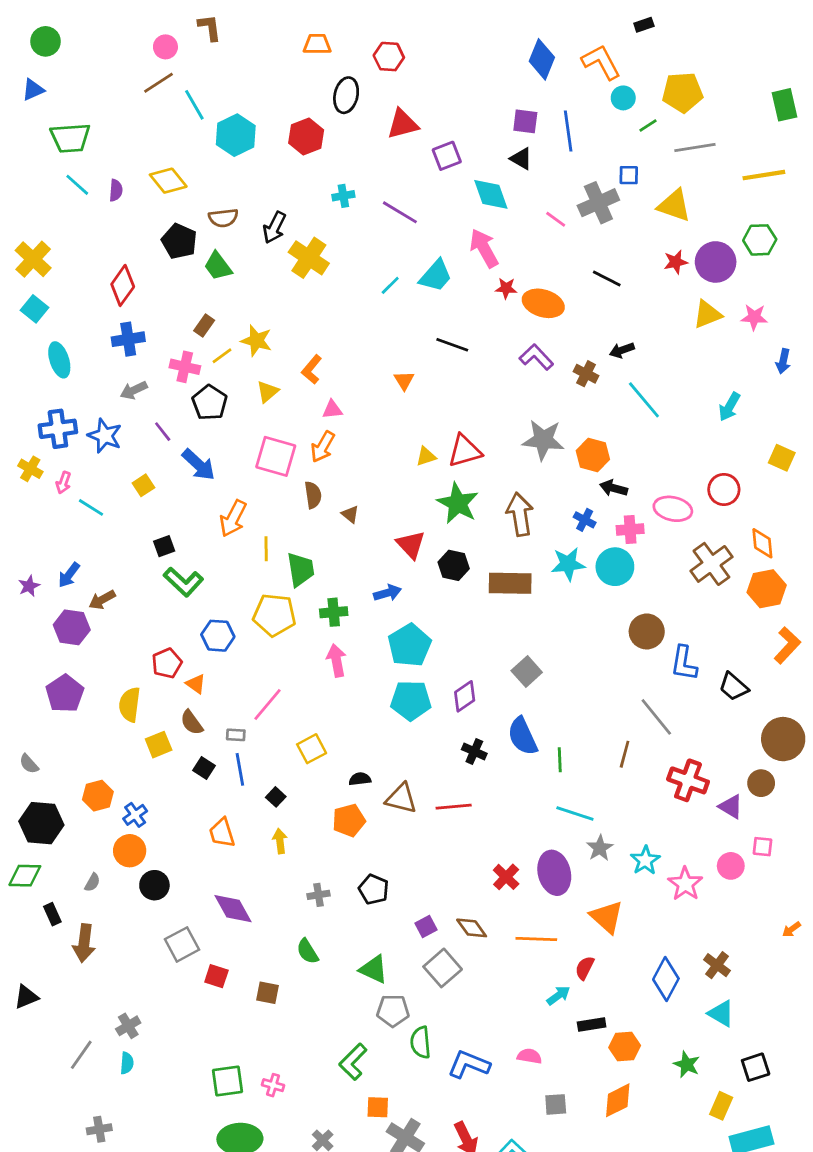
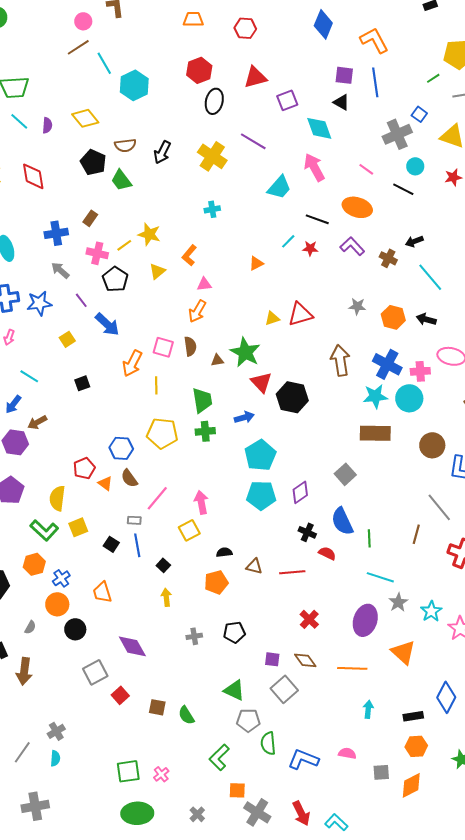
blue diamond: (542, 59) -> (323, 24), moved
orange L-shape: (601, 62) -> (374, 40), moved
black ellipse: (346, 95) -> (214, 101), moved
cyan circle: (623, 98) -> (415, 166), moved
red hexagon: (306, 137) -> (199, 70), moved
blue square: (629, 175) -> (419, 114), turned 35
cyan cross: (343, 196) -> (212, 209), moved
pink line: (556, 219) -> (366, 169), moved
yellow cross: (309, 258) -> (212, 156), moved
red diamond: (123, 285) -> (33, 176), moved, turned -44
cyan line: (390, 285) -> (288, 241), moved
red star: (506, 288) -> (310, 248), moved
brown rectangle: (204, 325) -> (90, 218), moved
black line: (452, 345) -> (317, 219), moved
orange triangle: (404, 381) -> (256, 263), turned 35
gray arrow: (134, 390) -> (60, 270), turned 66
blue star: (105, 436) -> (39, 303), turned -30
gray star: (543, 440) -> (357, 306), size x0.6
pink square: (276, 456) -> (163, 347), moved, size x0.7
black arrow: (614, 488) -> (426, 319), moved
green star: (458, 503) -> (245, 352), moved
cyan line: (91, 507) -> (29, 376), moved
brown triangle: (350, 514) -> (217, 360), turned -48
blue cross: (585, 520) -> (387, 364), size x1.8
black hexagon: (454, 565) -> (292, 397), size x1.4
green trapezoid: (301, 569) -> (202, 400), moved
green L-shape: (183, 582) -> (44, 530), moved
brown rectangle: (510, 583) -> (375, 433), moved
pink arrow: (336, 660) -> (201, 502), moved
brown semicircle: (192, 722) -> (129, 478), moved
brown triangle: (401, 798) -> (254, 566), size x0.7
orange trapezoid: (222, 833) -> (102, 592), moved
purple ellipse: (554, 873) -> (365, 620), turned 32
red cross: (506, 877) -> (309, 619), moved
black pentagon: (374, 889) -> (234, 632), turned -30
purple square: (426, 927) -> (272, 659), turned 35
green semicircle: (307, 951) -> (186, 715), moved
red semicircle: (585, 968) -> (327, 553), moved, turned 90
red square: (216, 976) -> (120, 695), turned 30
cyan arrow: (558, 995) -> (368, 709), turned -48
black rectangle: (592, 1024) -> (413, 716), moved
pink cross: (273, 1085) -> (161, 774), turned 35
gray square: (556, 1104) -> (381, 772), moved
gray cross: (99, 1129) -> (35, 806), size x1.5

